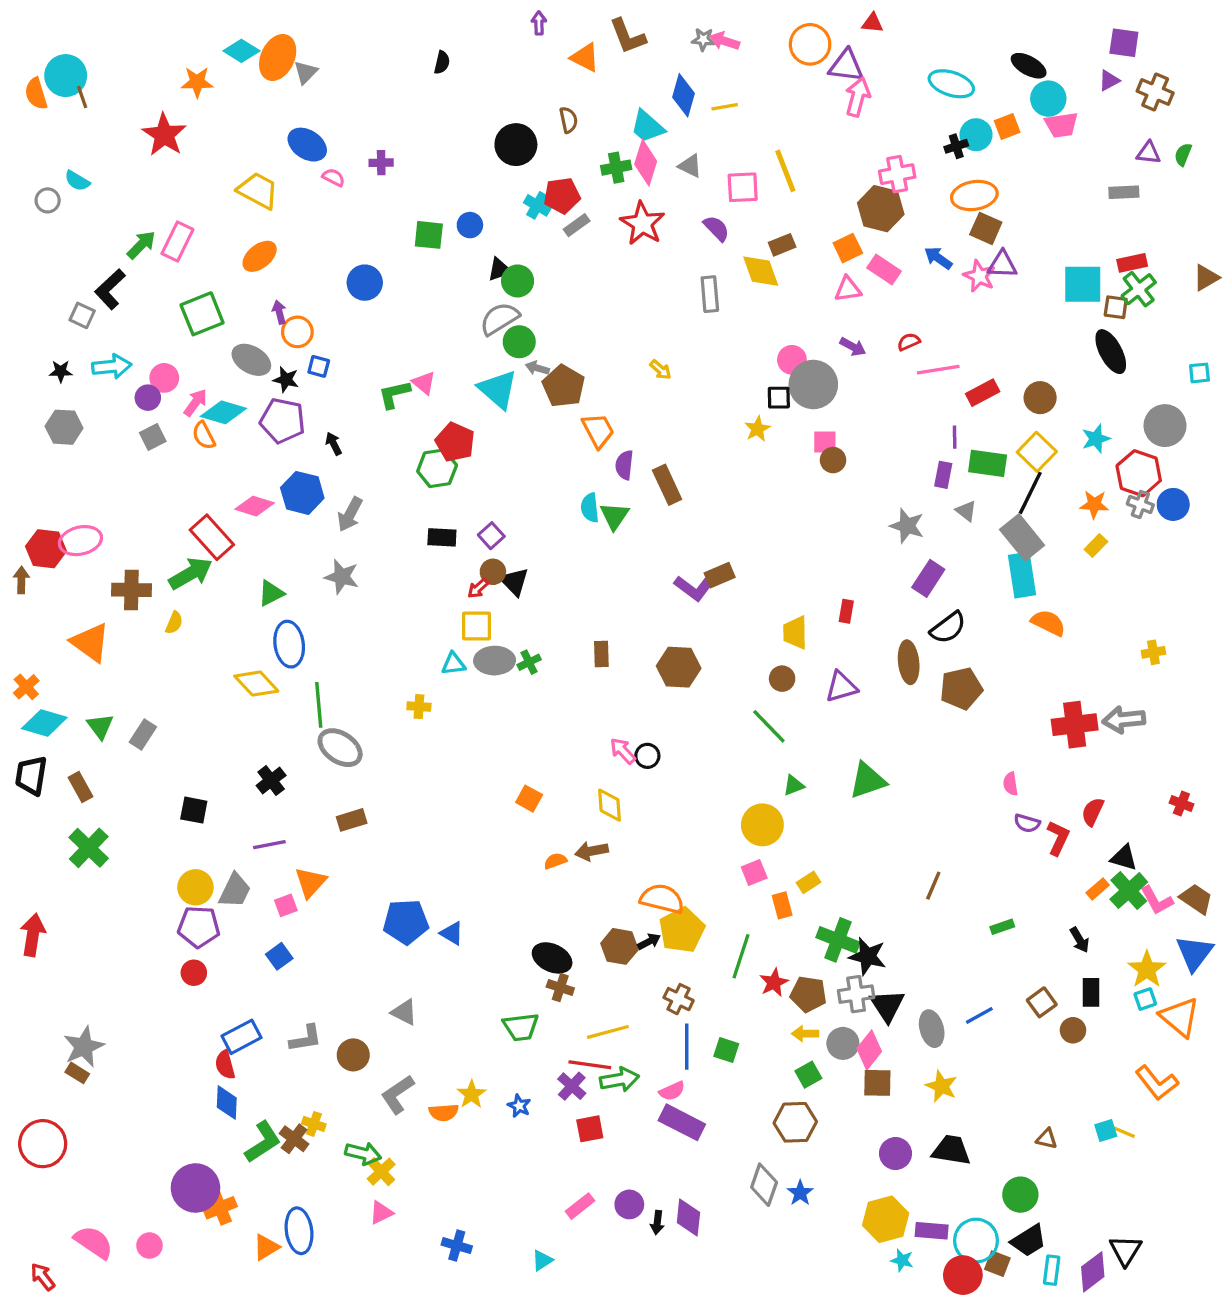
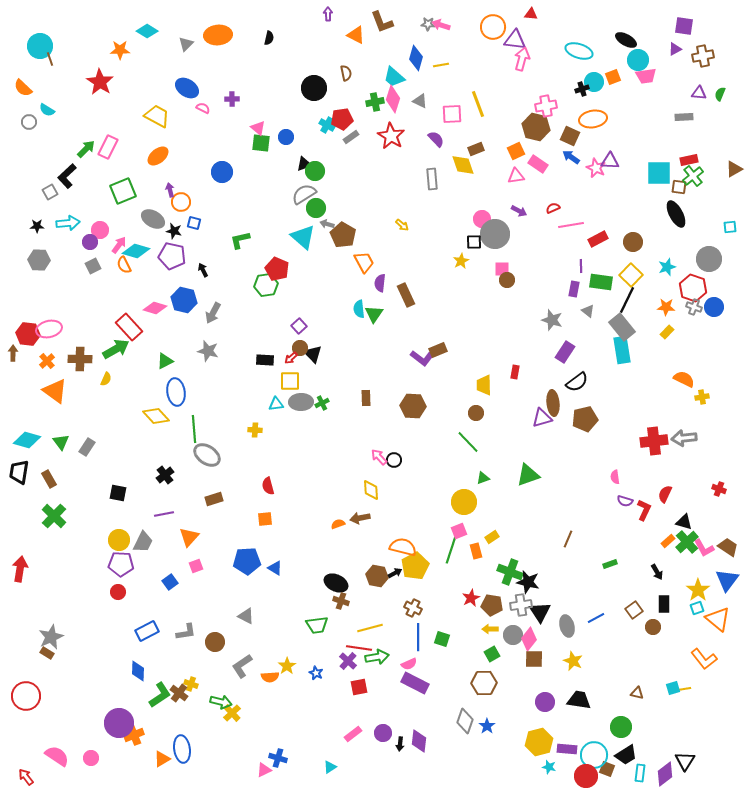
orange ellipse: (278, 57) -> (218, 35), moved, turned 60
brown cross: (1155, 92) -> (703, 56), turned -35
orange semicircle: (36, 94) -> (23, 88), moved, turned -30
brown square: (986, 228) -> (570, 136), moved
gray square: (82, 315) -> (50, 192), turned 35
pink triangle: (424, 383) -> (258, 128), moved
black rectangle: (442, 537) -> (265, 360), moved
orange semicircle: (1048, 623) -> (684, 379), moved
orange cross: (26, 687) -> (47, 361), moved
purple triangle: (841, 687) -> (542, 418), moved
orange square: (529, 799) -> (265, 519), moved, turned -35
pink square: (286, 905) -> (196, 566), moved
green line: (741, 956) -> (451, 550), moved
red semicircle: (225, 1065) -> (268, 486), moved
yellow line: (1124, 1132) -> (684, 689), turned -32
pink triangle: (381, 1213) -> (264, 770), moved

